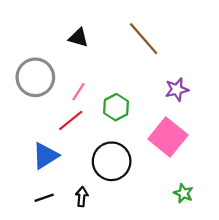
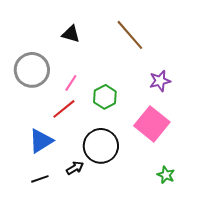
black arrow: (82, 197) -> (75, 168), moved, turned 54

